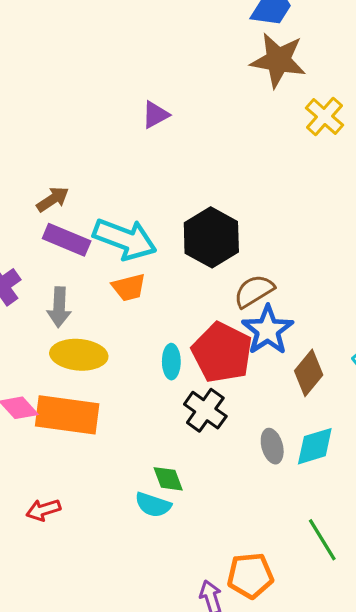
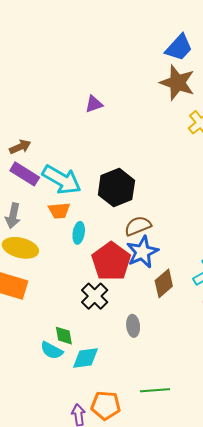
cyan ellipse: (171, 362) -> (79, 233), moved
cyan diamond: (315, 446) -> (86, 358), moved
green line: (322, 540) -> (155, 390), turned -72

